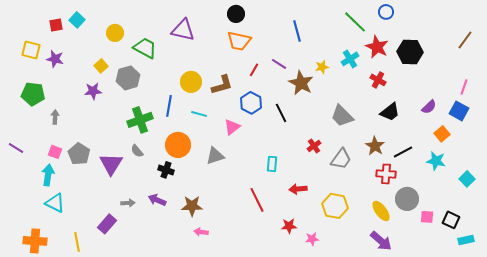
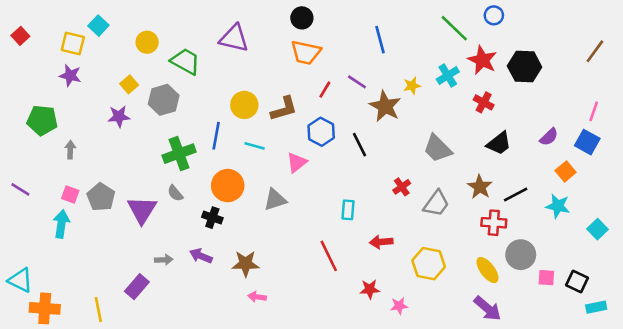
red square: (56, 25) -> (20, 36), moved, turned -32
yellow square: (31, 50) -> (73, 44), moved
cyan triangle: (55, 203) -> (20, 280), moved

